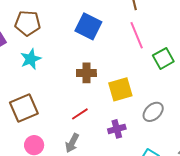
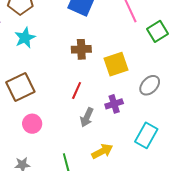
red line: (80, 114) -> (77, 90), turned -30
gray arrow: (72, 143) -> (87, 117), moved

